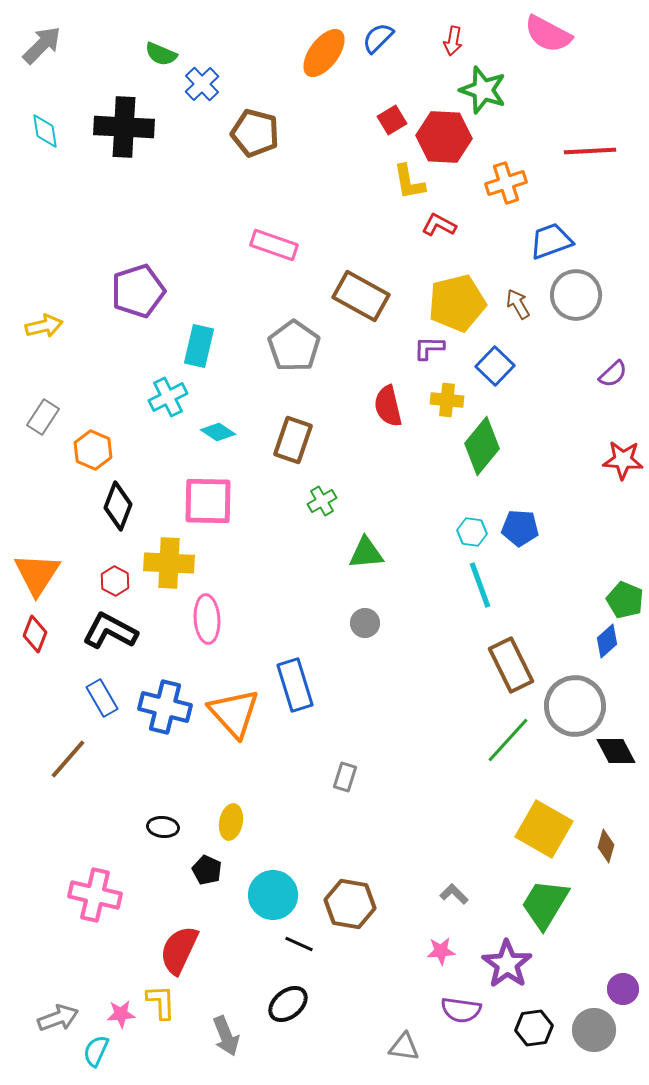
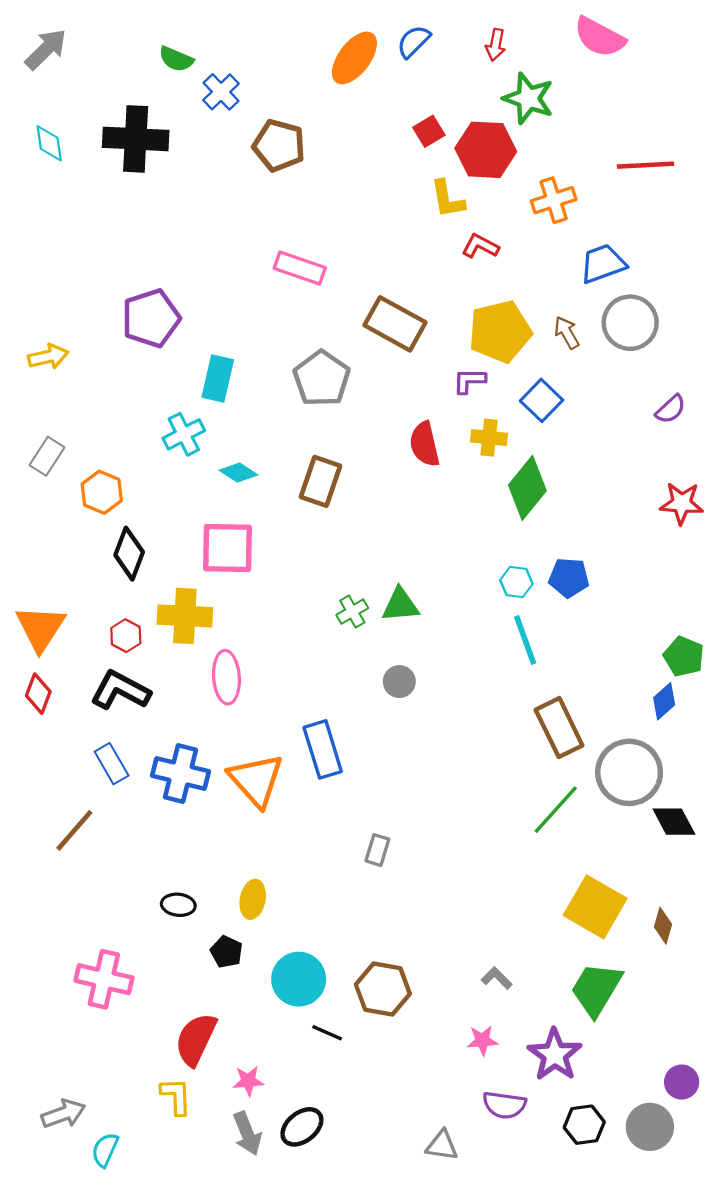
green cross: (322, 501) -> (352, 612), moved
black ellipse: (288, 1004) -> (302, 1127), moved
pink star: (121, 1014) -> (248, 1081), moved

